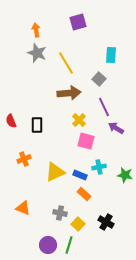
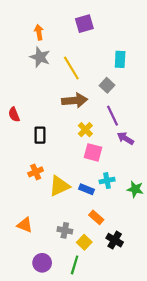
red semicircle: (11, 121) -> (14, 115), moved
orange cross: (24, 159) -> (36, 172), moved
orange rectangle: (84, 194) -> (96, 217), moved
purple circle: (48, 245) -> (42, 263), moved

